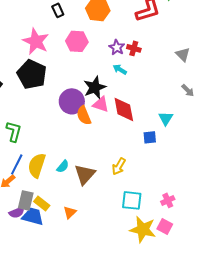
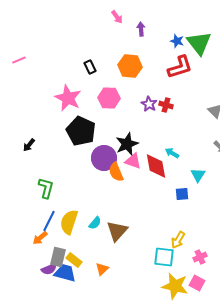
cyan arrow: (120, 69) -> (172, 153), moved
black pentagon: (32, 74) -> (81, 131), moved
yellow arrow: (119, 166) -> (178, 240), moved

